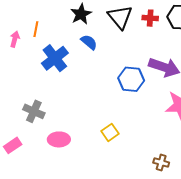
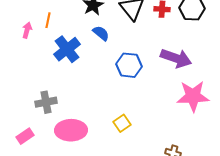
blue hexagon: (131, 79) -> (129, 65), moved
gray cross: (34, 111) -> (46, 102), turned -35
pink ellipse: (59, 139) -> (71, 130), size x1.4

